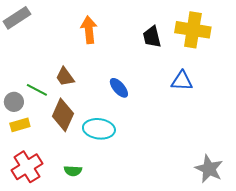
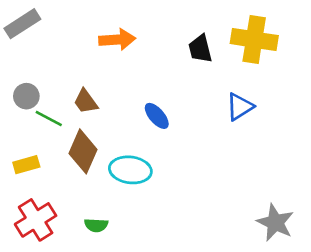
orange arrow: (89, 30) -> (117, 40), turned 92
blue triangle: (182, 81) -> (240, 107), turned -35
gray circle: (14, 102) -> (26, 96), moved

